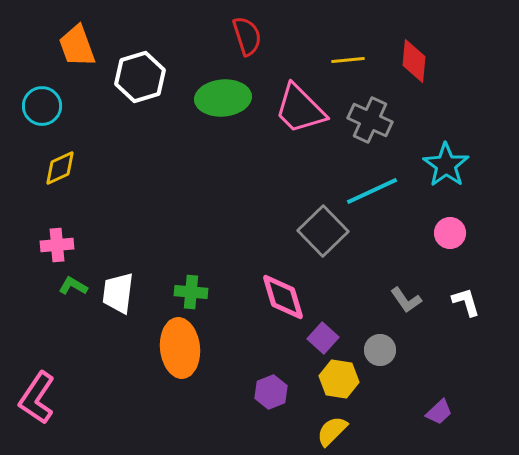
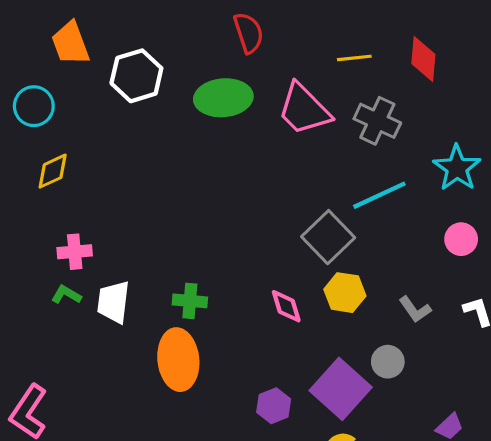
pink cross: (57, 245) -> (75, 252), moved
pink diamond: (283, 297) -> (286, 306), size x0.7
purple square: (323, 338) -> (341, 389), moved, size x1.8
yellow hexagon: (339, 379) -> (345, 293), moved

